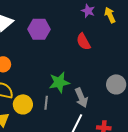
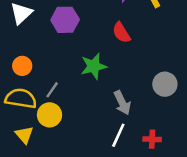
green star: (59, 82) -> (94, 66), moved
gray line: (46, 103) -> (52, 90), moved, turned 32

